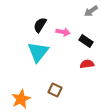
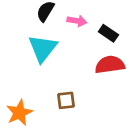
red semicircle: (87, 64) -> (110, 65), size x1.5
brown square: (55, 90) -> (66, 100), turned -32

